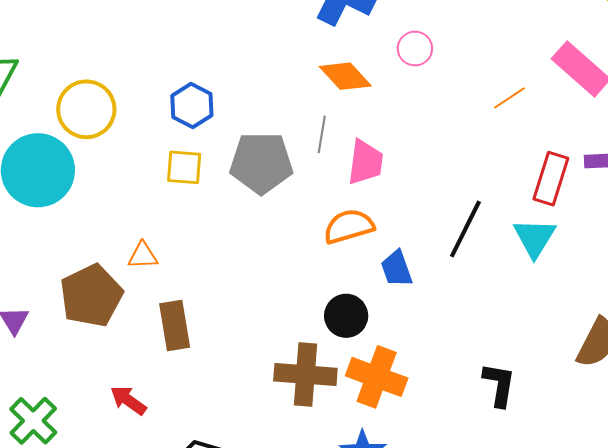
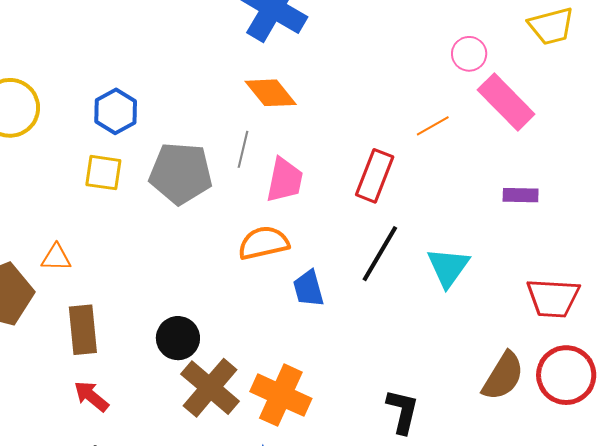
pink circle: (415, 48) -> (469, 54), moved
red rectangle: (551, 179) -> (375, 176), moved
black circle: (346, 316) -> (178, 338), moved
brown cross: (305, 375) -> (210, 388), turned 32
red arrow: (128, 400) -> (91, 396), moved

